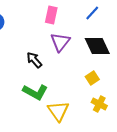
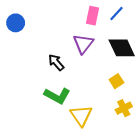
pink rectangle: (51, 15) -> (93, 16), moved
yellow cross: (99, 104) -> (124, 108), turned 35

